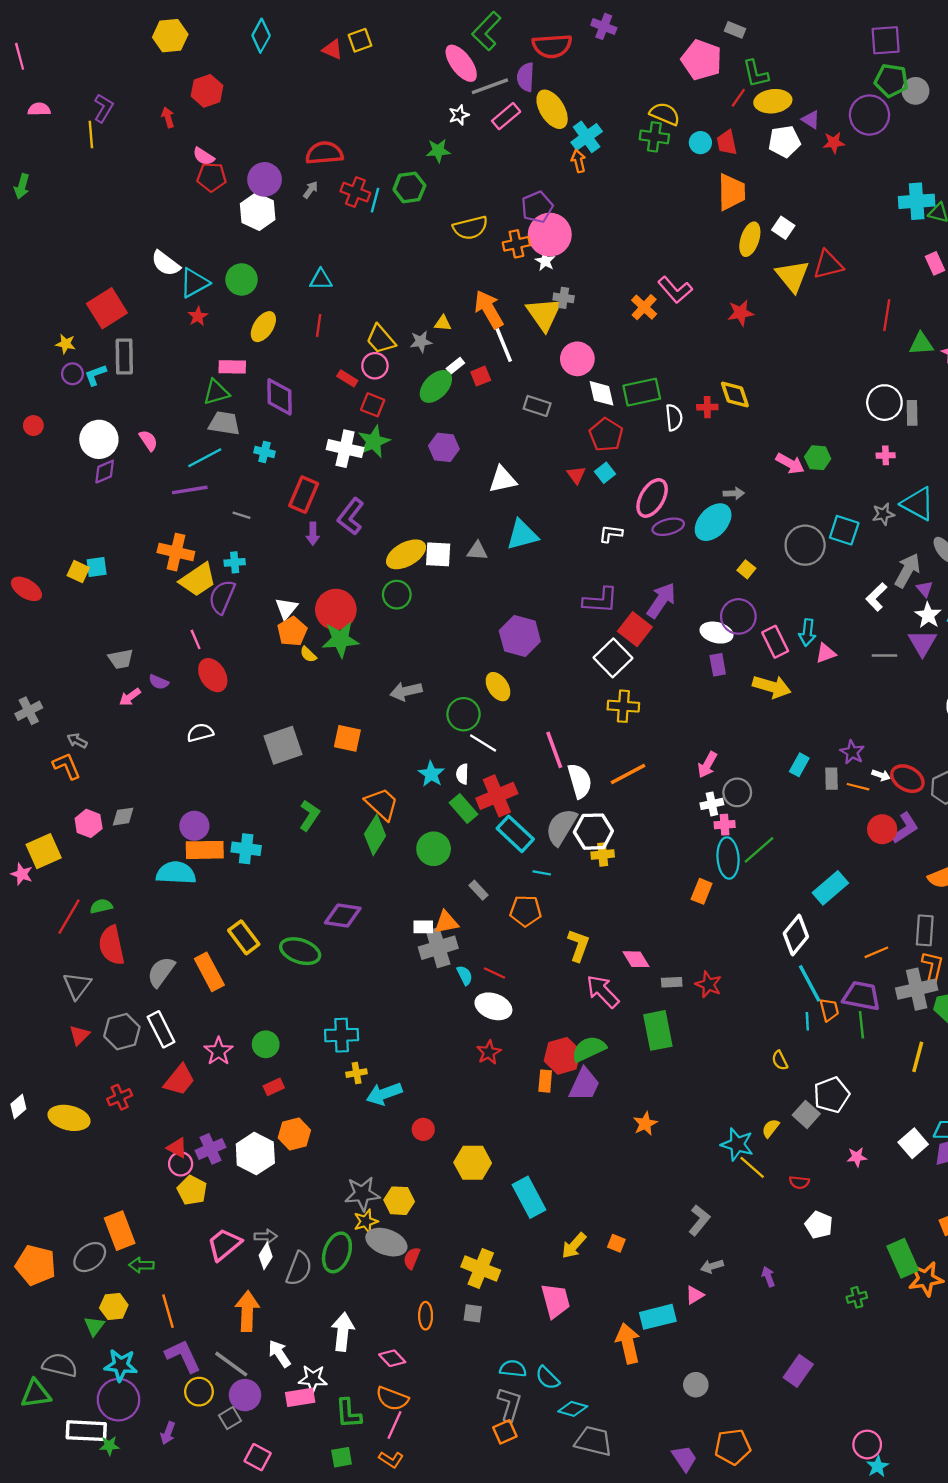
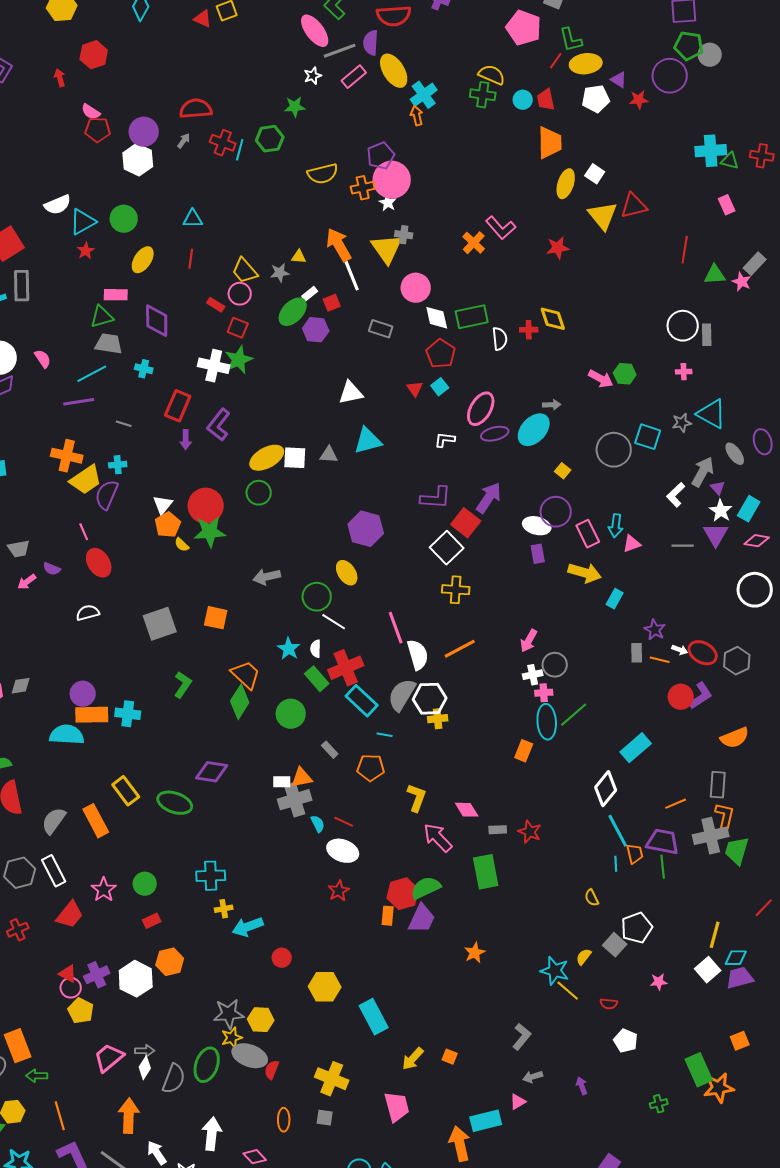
white semicircle: (166, 263) -> (58, 205), turned -60
purple hexagon: (444, 447) -> (316, 330), moved
cyan rectangle: (799, 765) -> (615, 599), moved
yellow line: (918, 1057) -> (715, 935), moved

